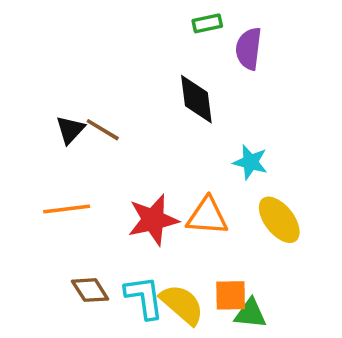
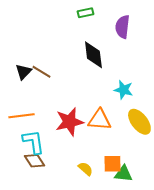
green rectangle: (207, 23) -> (85, 13), moved
cyan L-shape: (144, 297) -> (33, 142), moved
yellow semicircle: (182, 304) -> (85, 169), size x0.6

